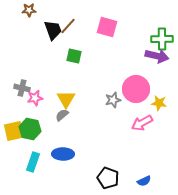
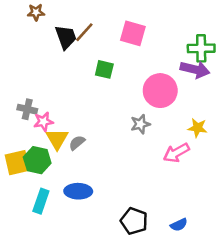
green square: (74, 56) -> (104, 69), moved
pink circle: (136, 89) -> (160, 91), moved
yellow triangle: (66, 99) -> (57, 139), moved

